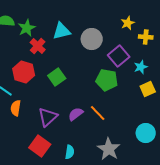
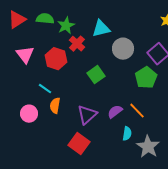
gray circle: (92, 39) -> (123, 49), moved
red hexagon: (24, 72) -> (56, 59), moved
green pentagon: (107, 80) -> (146, 78), turned 30
cyan semicircle: (70, 152) -> (127, 134), moved

